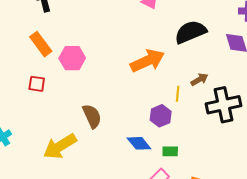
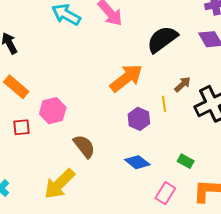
pink hexagon: (72, 58) -> (53, 111), moved
purple hexagon: (161, 116) -> (139, 119), moved
green rectangle: (170, 151) -> (186, 161), moved, turned 42

